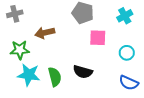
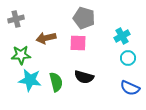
cyan cross: (125, 16) -> (122, 36), moved
pink square: (98, 38) -> (78, 43), moved

